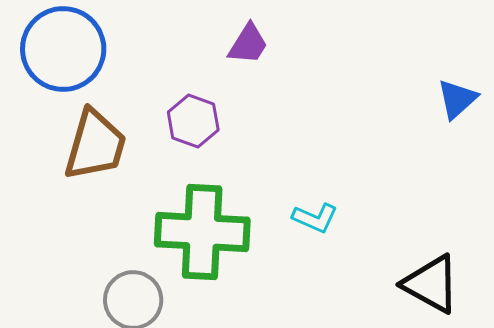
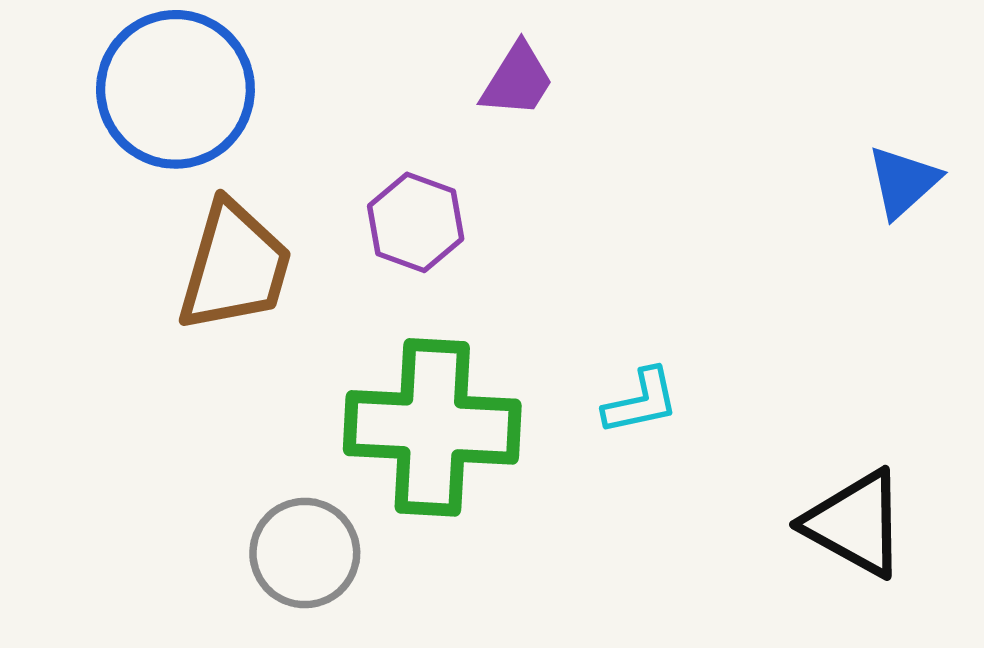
cyan L-shape: (315, 218) -> (641, 402), turned -36

